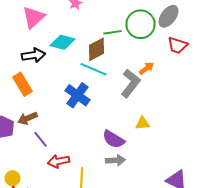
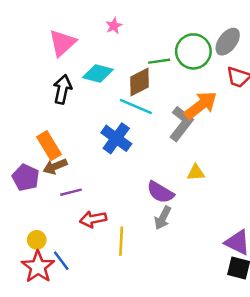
black arrow: (34, 55) -> (62, 89), turned -70
orange arrow: (146, 68) -> (201, 105), size x1.8
orange rectangle: (22, 84) -> (49, 146), moved
purple line: (40, 139) -> (71, 192), turned -66
gray arrow: (116, 160) -> (163, 218), turned 120

